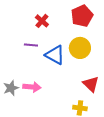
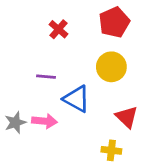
purple line: (31, 45) -> (46, 77), moved
blue triangle: (55, 55) -> (77, 99), moved

